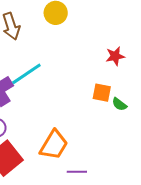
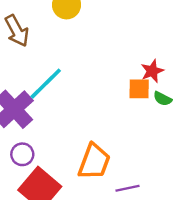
red star: (115, 56) -> (152, 71), moved

